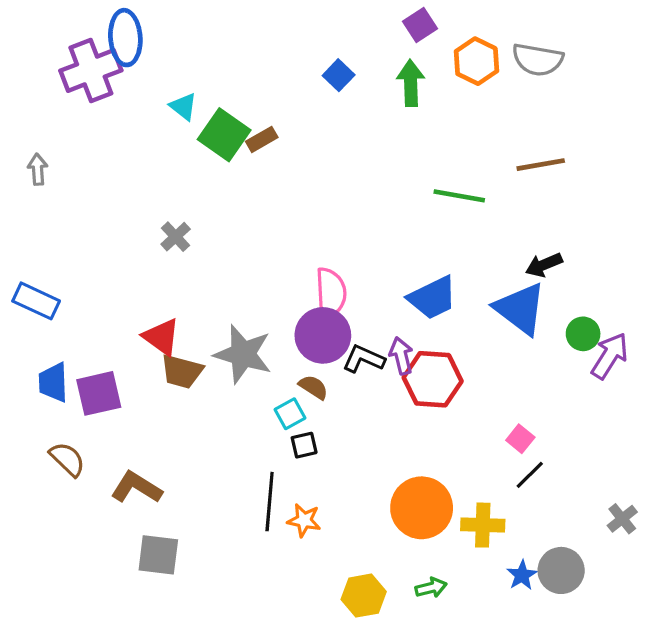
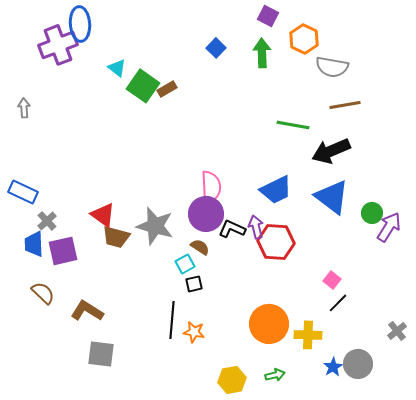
purple square: (420, 25) -> (268, 16), turned -30
gray semicircle: (538, 60) -> (332, 67), moved
gray cross: (176, 237) -> (47, 221), moved
black arrow: (544, 265) -> (331, 151), moved, size x1.6

